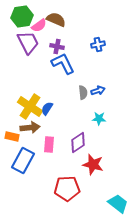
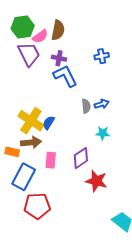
brown semicircle: (56, 20) -> (58, 30), turned 78
red pentagon: (67, 188) -> (37, 206), moved

